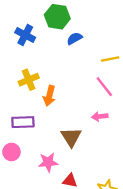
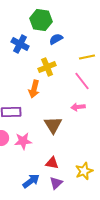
blue cross: (25, 35) -> (20, 44), moved
yellow cross: (29, 80) -> (47, 67), moved
pink star: (48, 162) -> (23, 141), moved

